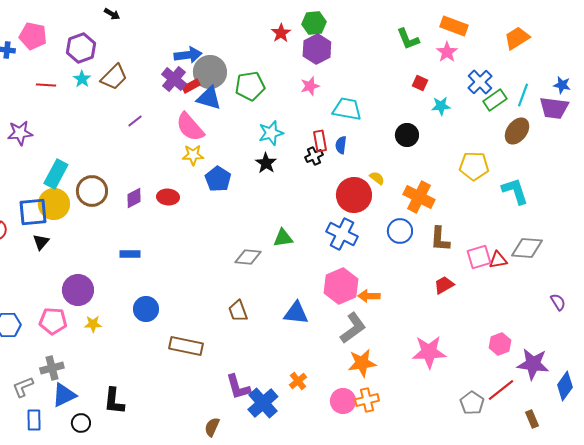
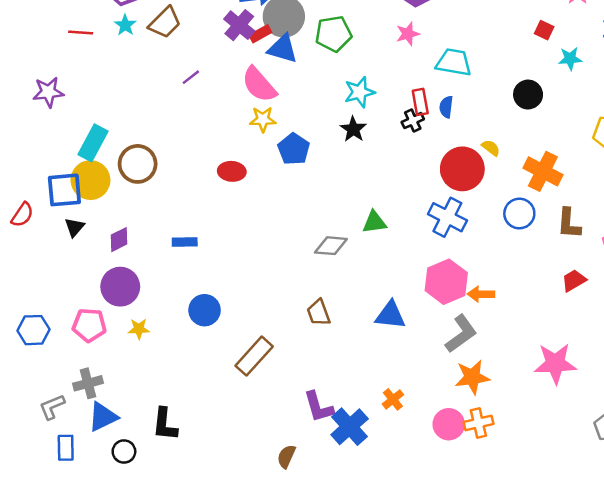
purple diamond: (134, 198) -> (119, 240), moved
brown rectangle: (186, 346) -> (254, 356), turned -60

